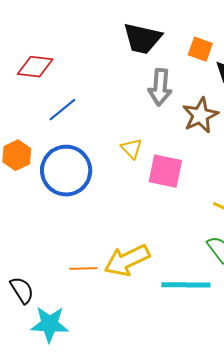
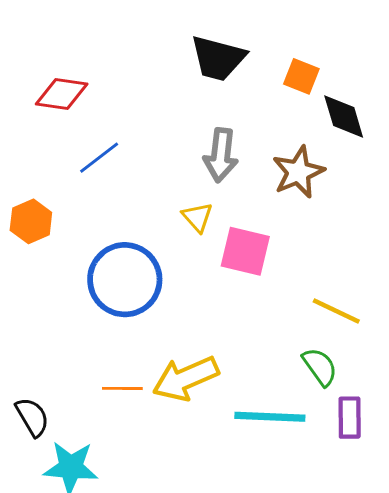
gray arrow: (160, 87) -> (221, 155), moved
blue circle: (66, 171) -> (125, 280), moved

